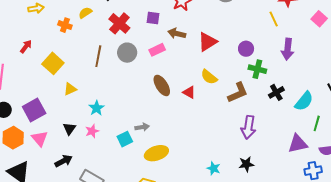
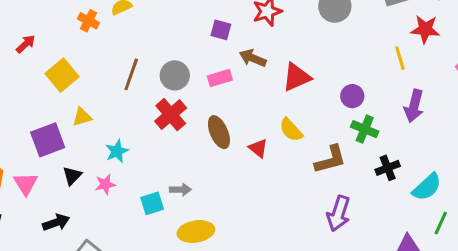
red cross: (119, 23) -> (171, 115), moved
purple square: (34, 110) -> (48, 140), moved

